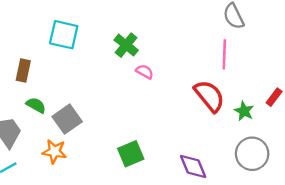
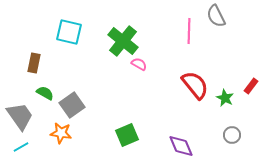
green cross: (126, 45) -> (123, 41), size x1.4
pink line: (224, 54) -> (189, 31), moved
gray circle: (252, 154) -> (232, 135), size x0.6

